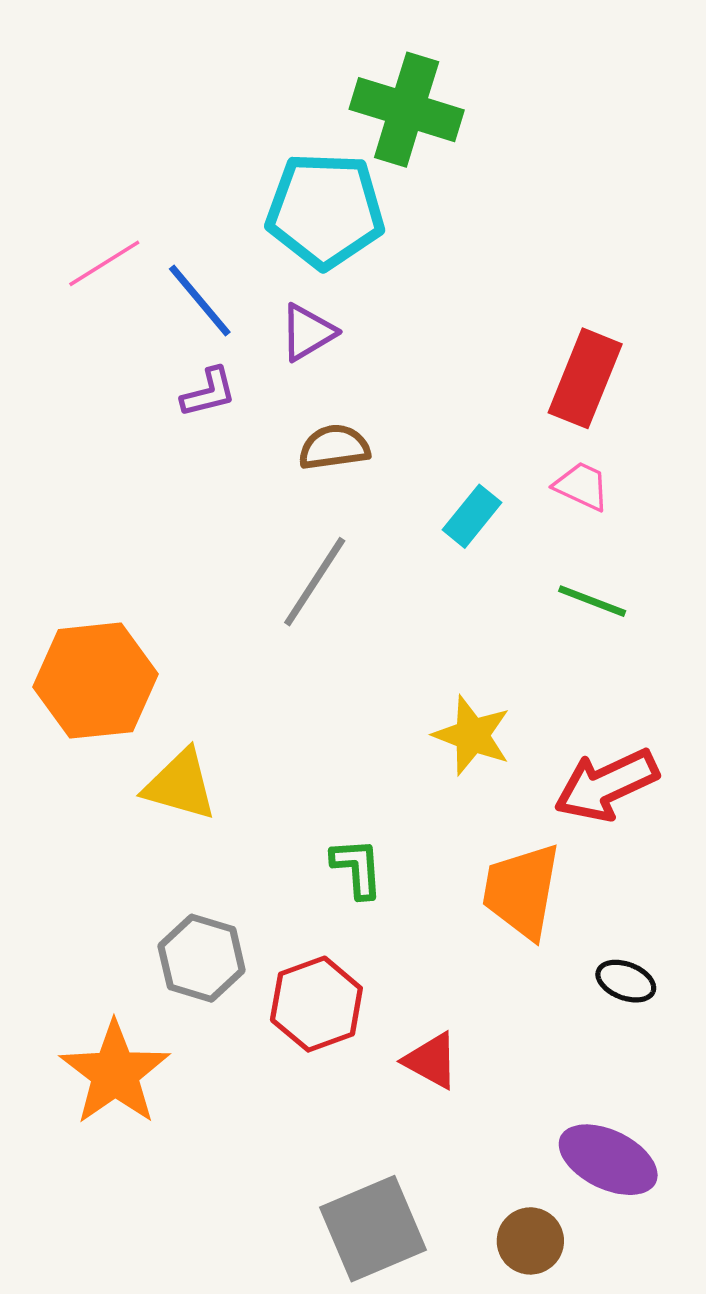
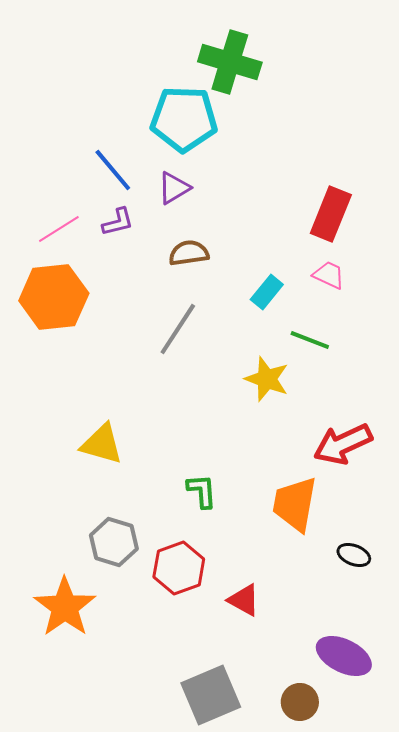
pink line: (104, 263) -> (59, 229), moved
green line: (592, 601) -> (310, 340), moved
orange hexagon: (95, 681) -> (54, 297), moved
yellow star: (472, 735) -> (267, 379), moved

